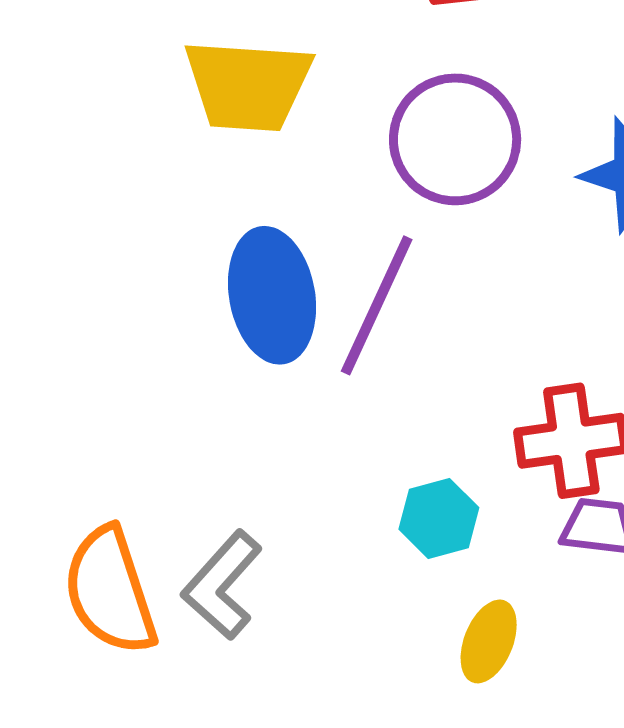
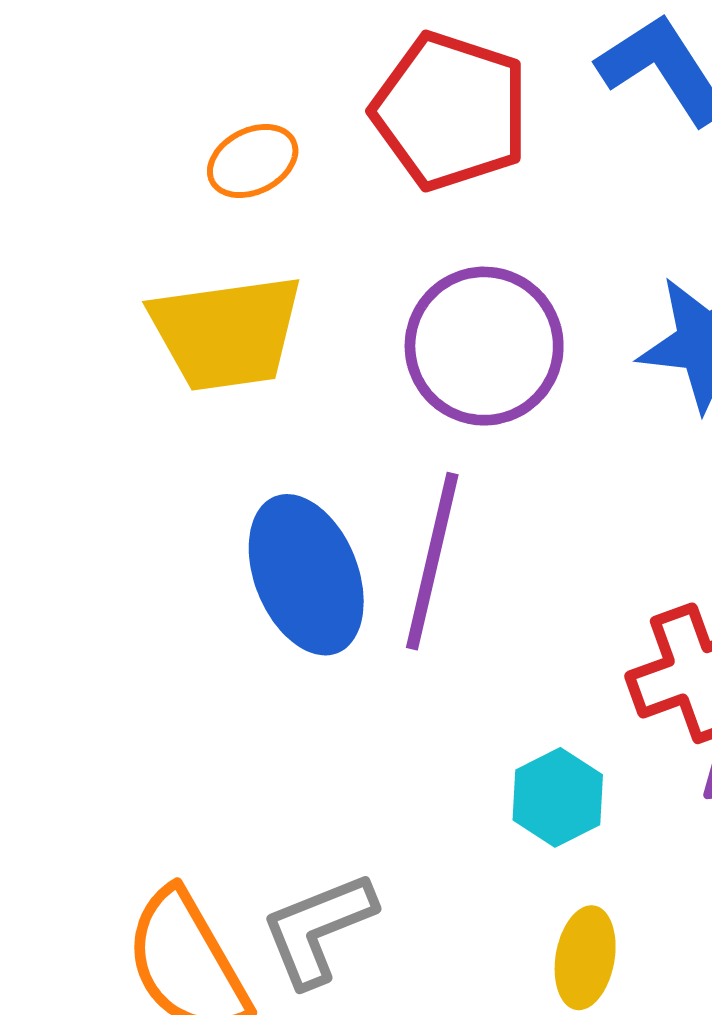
gray L-shape: (222, 585) -> (318, 929), turned 38
yellow ellipse: (489, 641) -> (585, 958), moved

